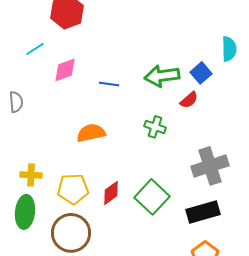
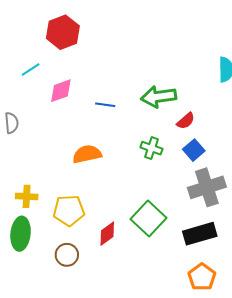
blue square: (201, 73) -> (194, 150), moved
red diamond: (111, 193) -> (107, 234), moved
brown circle: (71, 233) -> (67, 255), size x0.6

